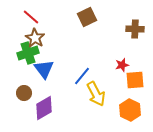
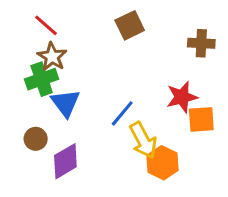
red star: (122, 65) -> (182, 97), size x1.5
orange hexagon: (130, 110) -> (163, 163), moved

